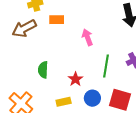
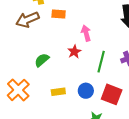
green semicircle: (43, 70) -> (42, 60), turned 42
red star: (75, 79) -> (74, 52), moved

